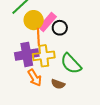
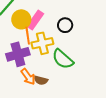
black circle: (60, 28) -> (65, 25), moved
yellow cross: (44, 56) -> (42, 43), moved
brown semicircle: (58, 84) -> (41, 80), moved

